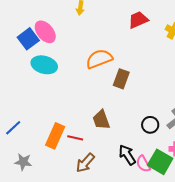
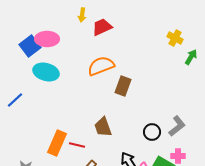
red trapezoid: (138, 20) -> (102, 27), moved
pink ellipse: (45, 32) -> (47, 39), turned -50
blue line: (13, 128) -> (15, 100), moved

